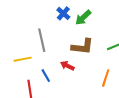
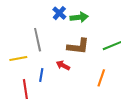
green arrow: (83, 18) -> (79, 17), turned -144
blue line: (46, 76) -> (41, 75), turned 40

